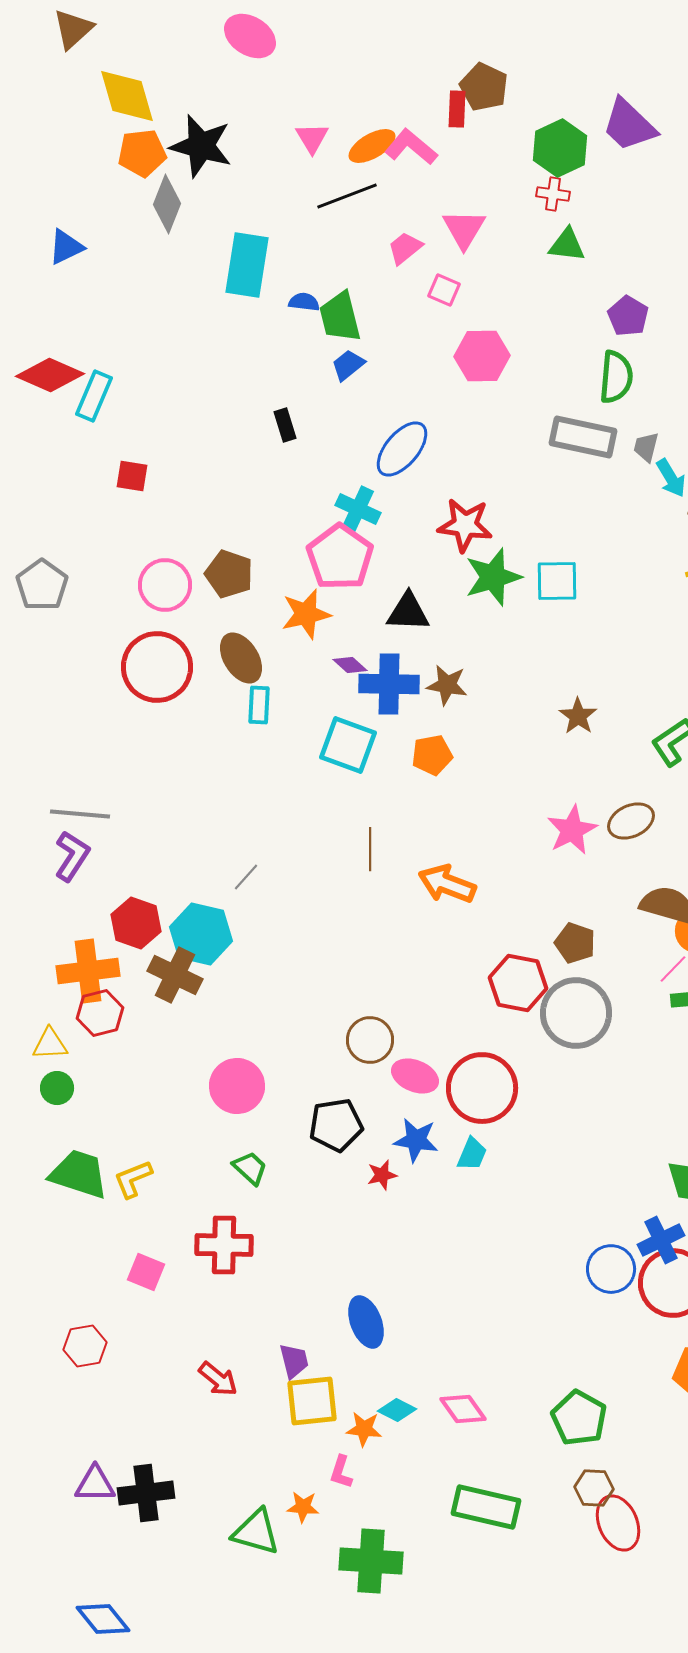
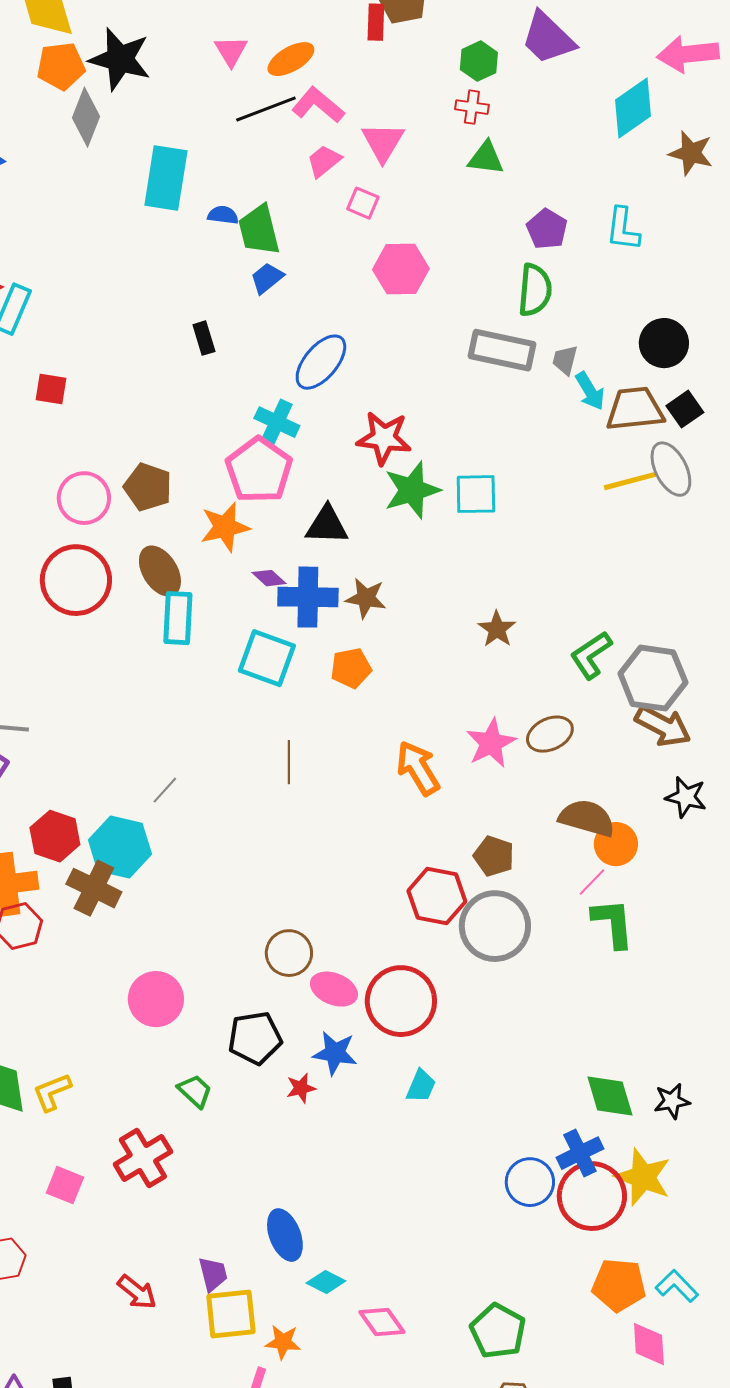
pink L-shape: (411, 147) -> (318, 105), moved
green hexagon: (560, 148) -> (479, 61), size x0.7
cyan rectangle: (259, 705) -> (178, 618), size x1.4
orange arrow: (447, 884) -> (418, 768), moved, turned 38
cyan trapezoid: (472, 1154) -> (421, 1086), moved
green trapezoid: (250, 1168) -> (195, 1091), moved
red cross: (224, 1245) -> (143, 1158), turned -32
cyan diamond: (397, 1410) -> (326, 1282), moved

